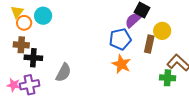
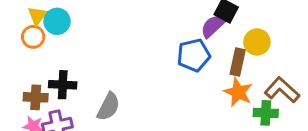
cyan circle: (43, 16) -> (57, 21), moved
orange circle: (24, 23) -> (33, 37), moved
brown cross: (21, 45) -> (36, 97), moved
orange star: (121, 64) -> (238, 92), moved

